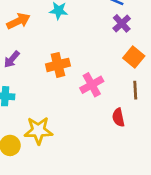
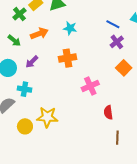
orange cross: (58, 65) -> (68, 58), moved
brown line: (135, 90) -> (117, 138), moved

